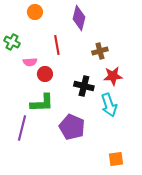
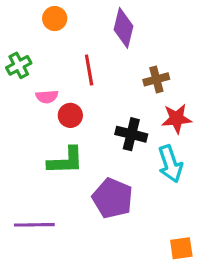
green cross: (12, 42) -> (19, 65), turned 35
purple line: (22, 128) -> (34, 225), moved, turned 75

